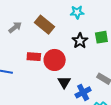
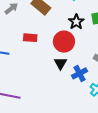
red circle: (55, 60) -> (64, 42), moved

